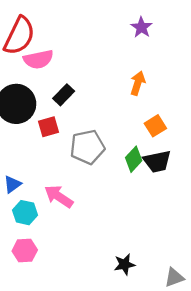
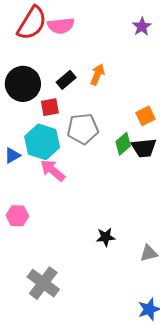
pink semicircle: (38, 59) -> (61, 26), moved
orange arrow: (138, 83) -> (97, 74), moved
cyan hexagon: (25, 213) -> (42, 142), moved, size x1.6

